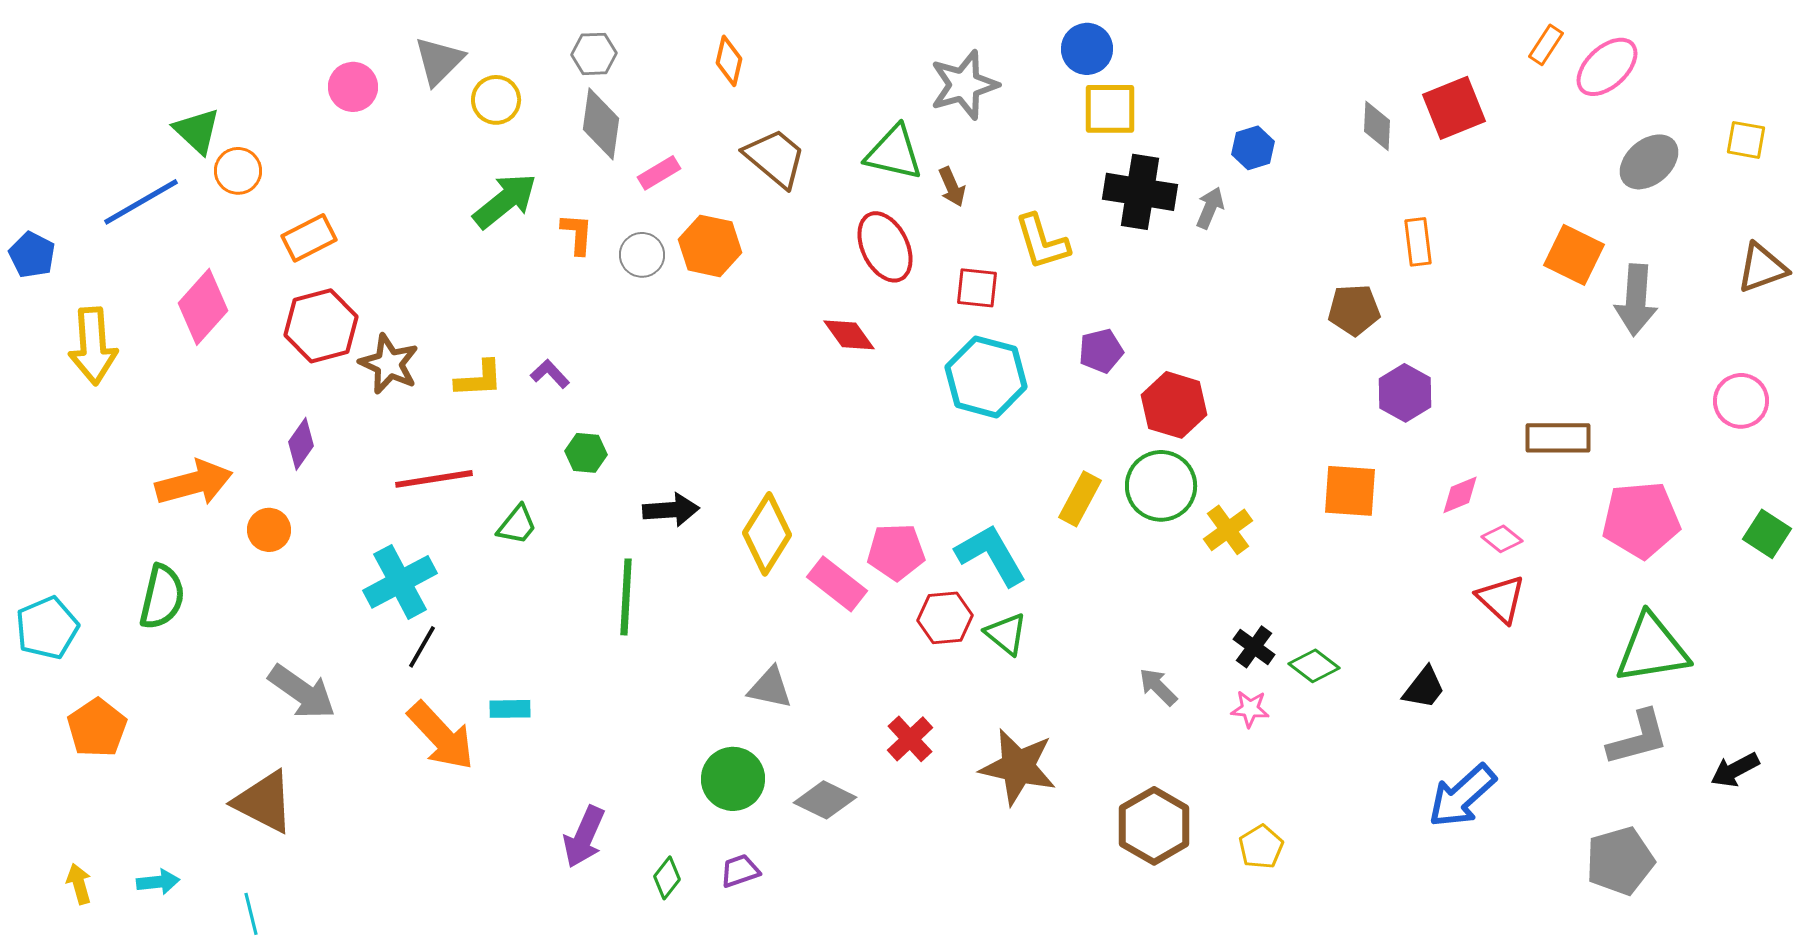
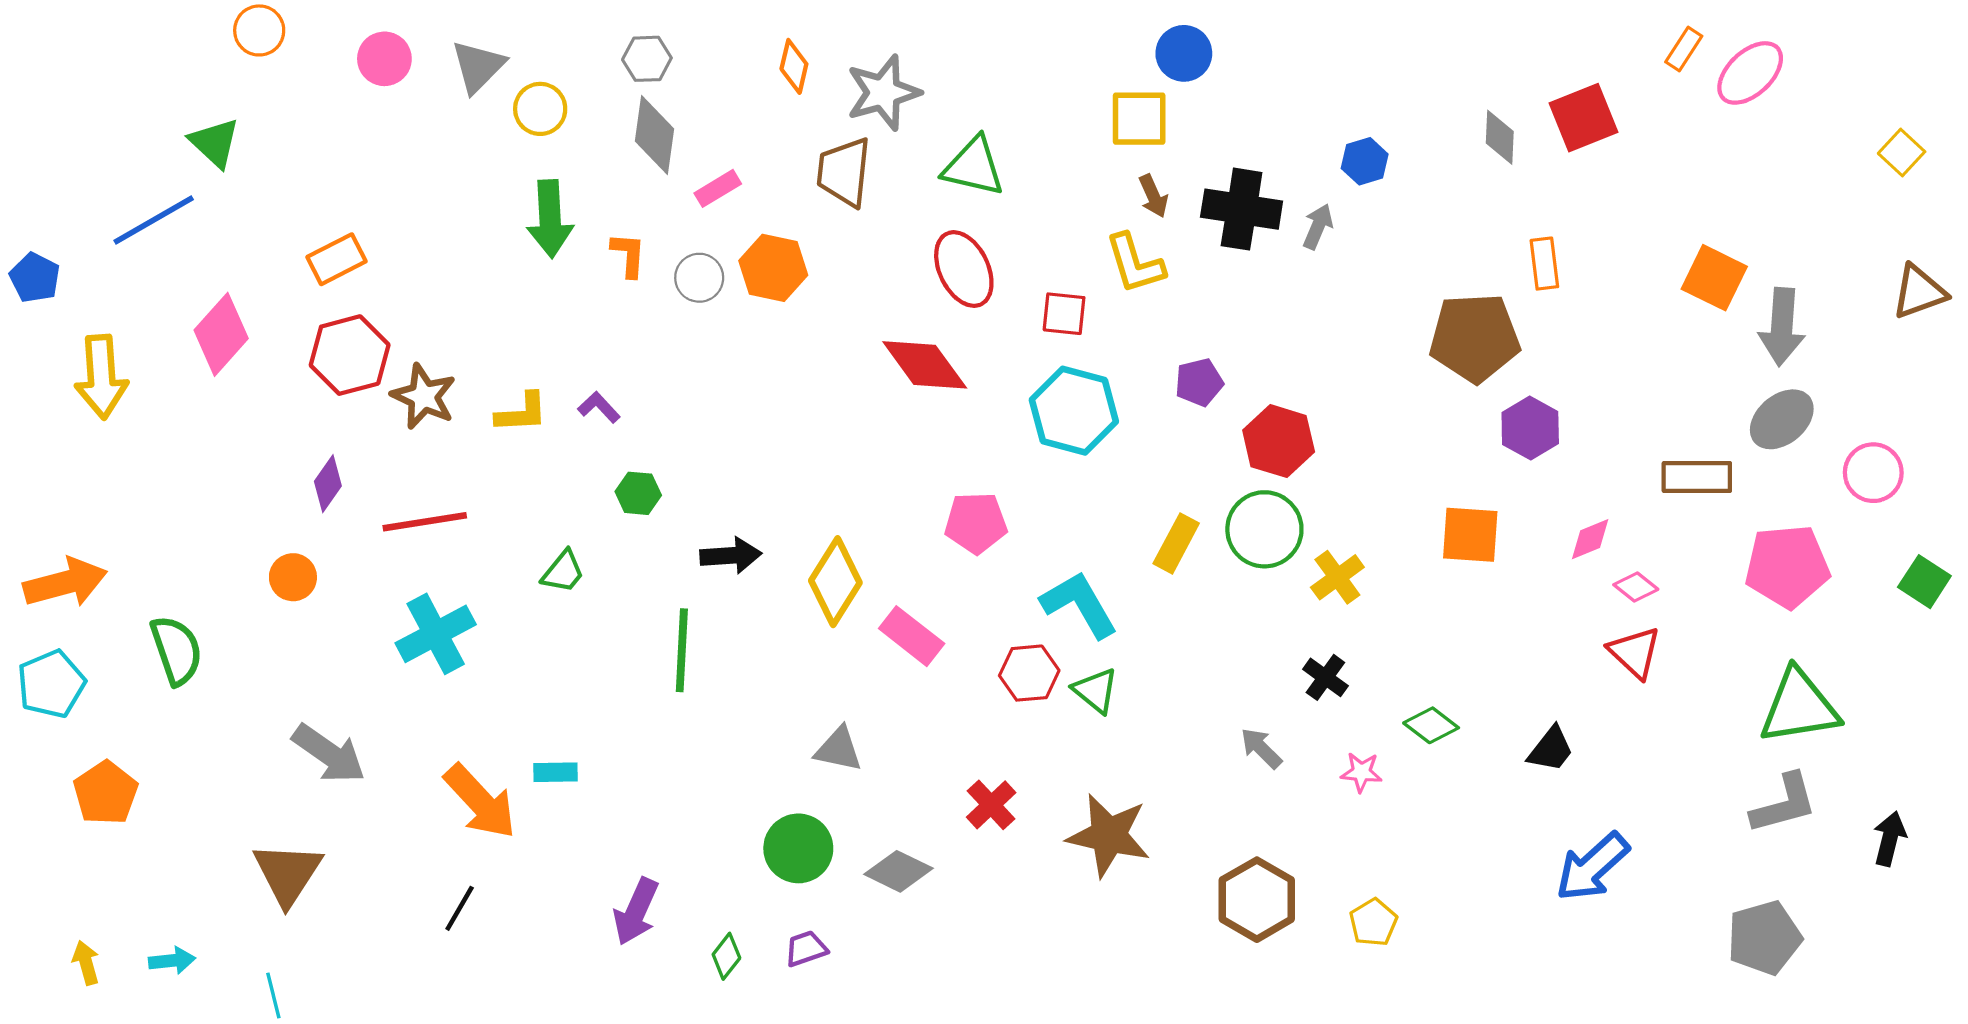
gray star: (964, 85) -> (883, 93), moved
pink circle: (353, 87) -> (384, 59), moved
yellow square: (1110, 109) -> (1139, 119), moved
yellow square: (1746, 140) -> (1902, 152), turned 33
brown trapezoid: (775, 158) -> (844, 172), turned -124
gray ellipse: (1649, 162) -> (1782, 419), moved
orange circle: (238, 171) -> (259, 30), moved
brown arrow: (952, 187) -> (1153, 196), moved
green arrow: (505, 201) -> (550, 219), turned 126
brown pentagon: (1354, 310) -> (1475, 338), size x1.6
red diamond: (849, 335) -> (925, 365), size x1.5
pink circle: (1741, 401) -> (1873, 473), moved
red line: (434, 479) -> (425, 522), moved
orange arrow: (194, 483) -> (65, 583), moved
pink pentagon: (896, 552) -> (976, 523), moved
green semicircle: (162, 597) -> (176, 650), turned -32
black line: (422, 647) -> (460, 908), moved
black cross: (1254, 647) -> (1325, 677), moved
black arrow: (1735, 770) -> (1890, 839), turned 132
brown triangle: (264, 802) -> (288, 873), turned 36

